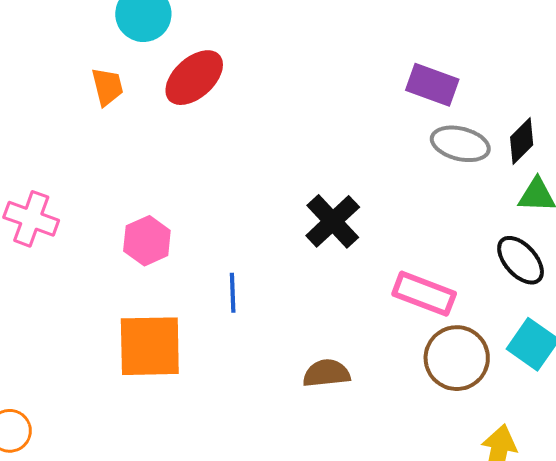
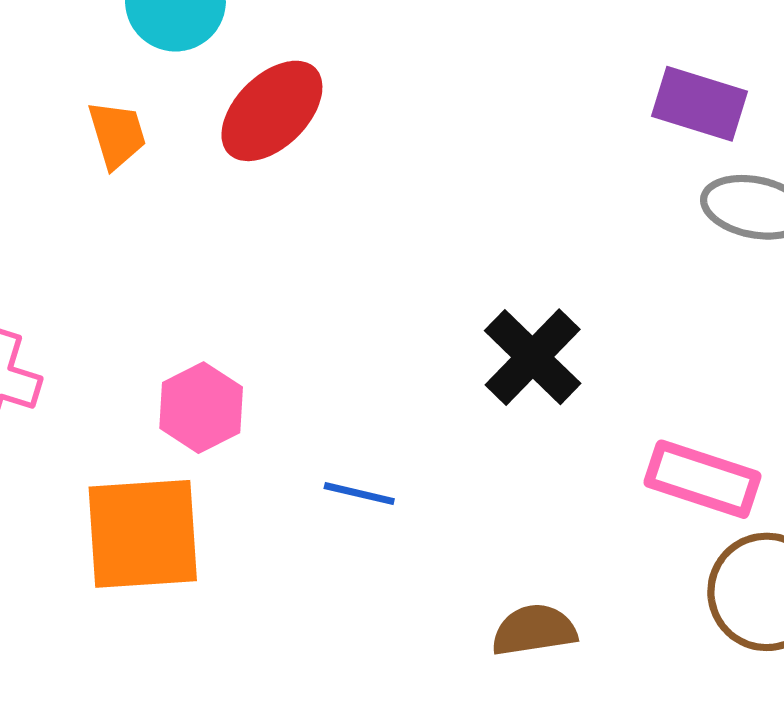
blue line: (233, 293) -> (359, 494), turned -72
orange square: (150, 346) -> (143, 534), moved

